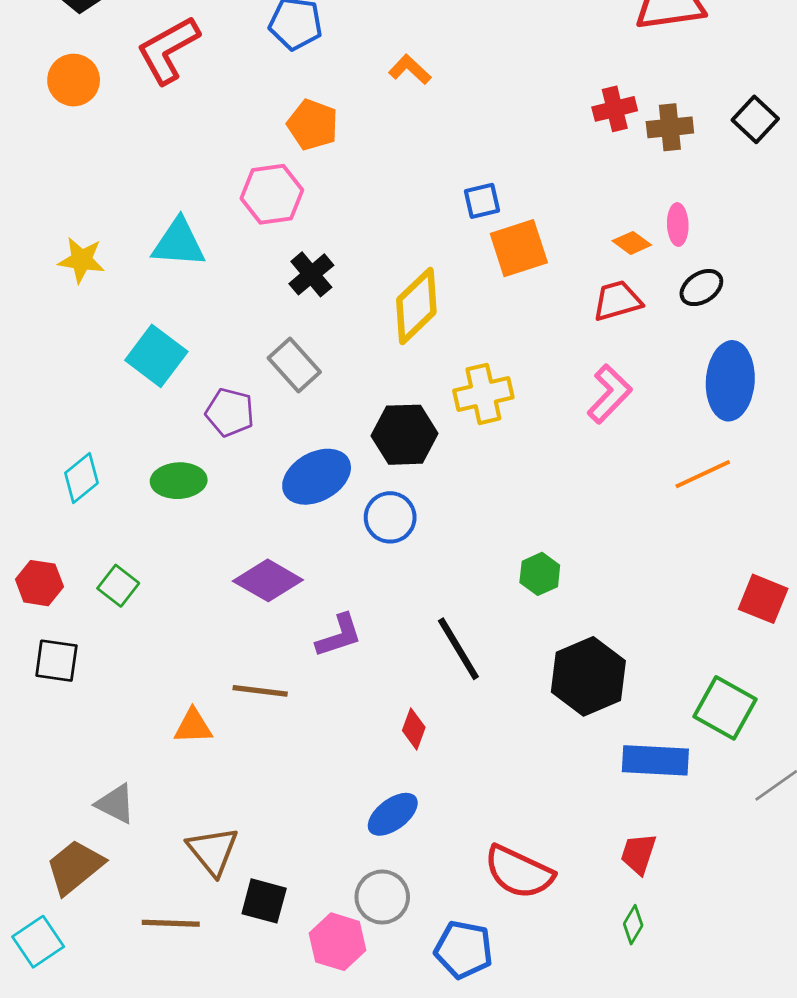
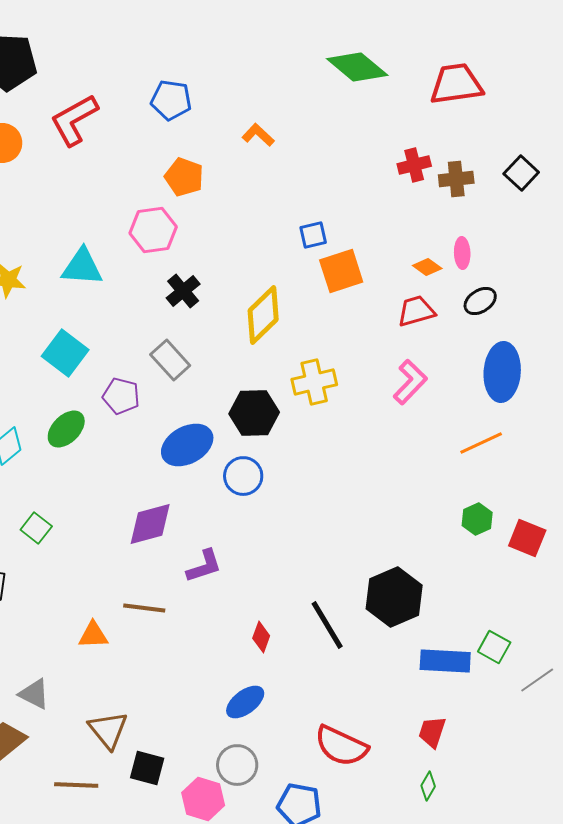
green ellipse: (179, 481) -> (66, 429), moved, turned -42
green hexagon: (540, 574) -> (477, 519), moved
purple diamond: (268, 580) -> (150, 524), turned -45
black line: (458, 649) -> (327, 625), moved
green square: (725, 708) -> (494, 647), moved, size x0.7

